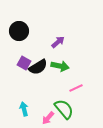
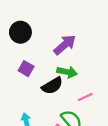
purple arrow: (58, 42) -> (65, 45), size x1.5
black semicircle: (38, 67) -> (52, 86), moved

